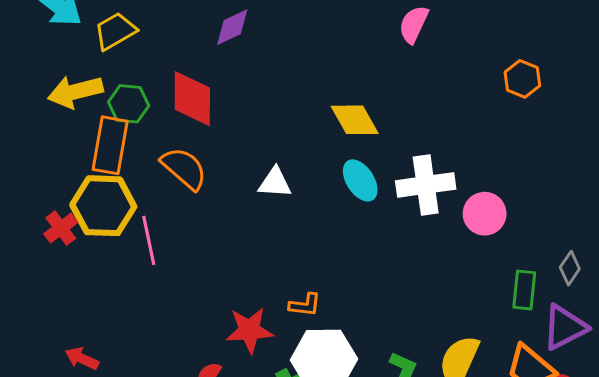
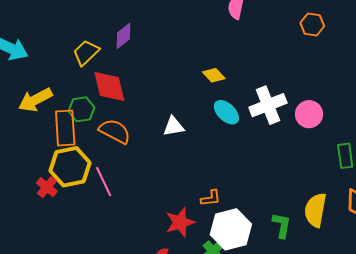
yellow trapezoid: (115, 31) -> (86, 53), moved
green hexagon: (129, 104) -> (81, 109), moved
yellow diamond: (355, 120) -> (214, 75), size x0.7

